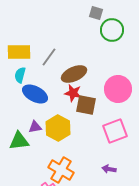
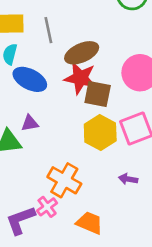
gray line: (49, 57) -> (48, 30), turned -48
red star: (73, 93) -> (80, 78), size x1.4
yellow hexagon: (58, 128) -> (100, 132), moved

